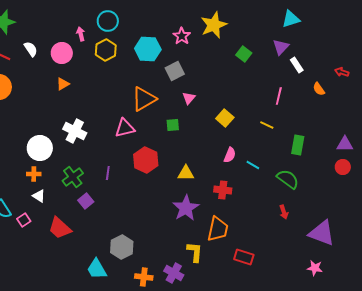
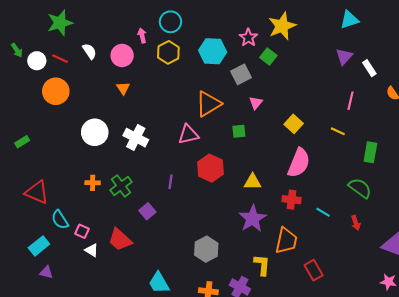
cyan triangle: (291, 19) -> (349, 20), moved
purple triangle: (281, 47) -> (344, 57), moved
green square: (244, 54) -> (268, 57), moved
orange triangle: (63, 84) -> (123, 88), turned -32
white circle: (40, 148) -> (95, 132), moved
pink semicircle: (230, 155) -> (299, 163), size x1.8
cyan line: (253, 165) -> (323, 212), moved
green cross: (73, 177) -> (121, 186), moved
white triangle: (39, 196) -> (92, 250), moved
pink square: (24, 220) -> (82, 231), turned -32
gray hexagon: (122, 247) -> (206, 249), moved
red rectangle: (244, 257) -> (314, 270), turned 42

